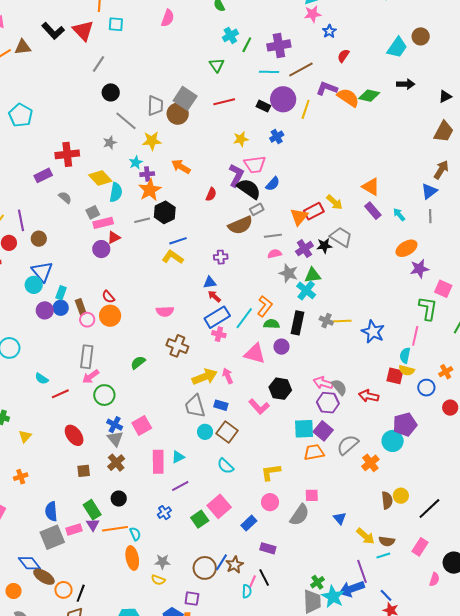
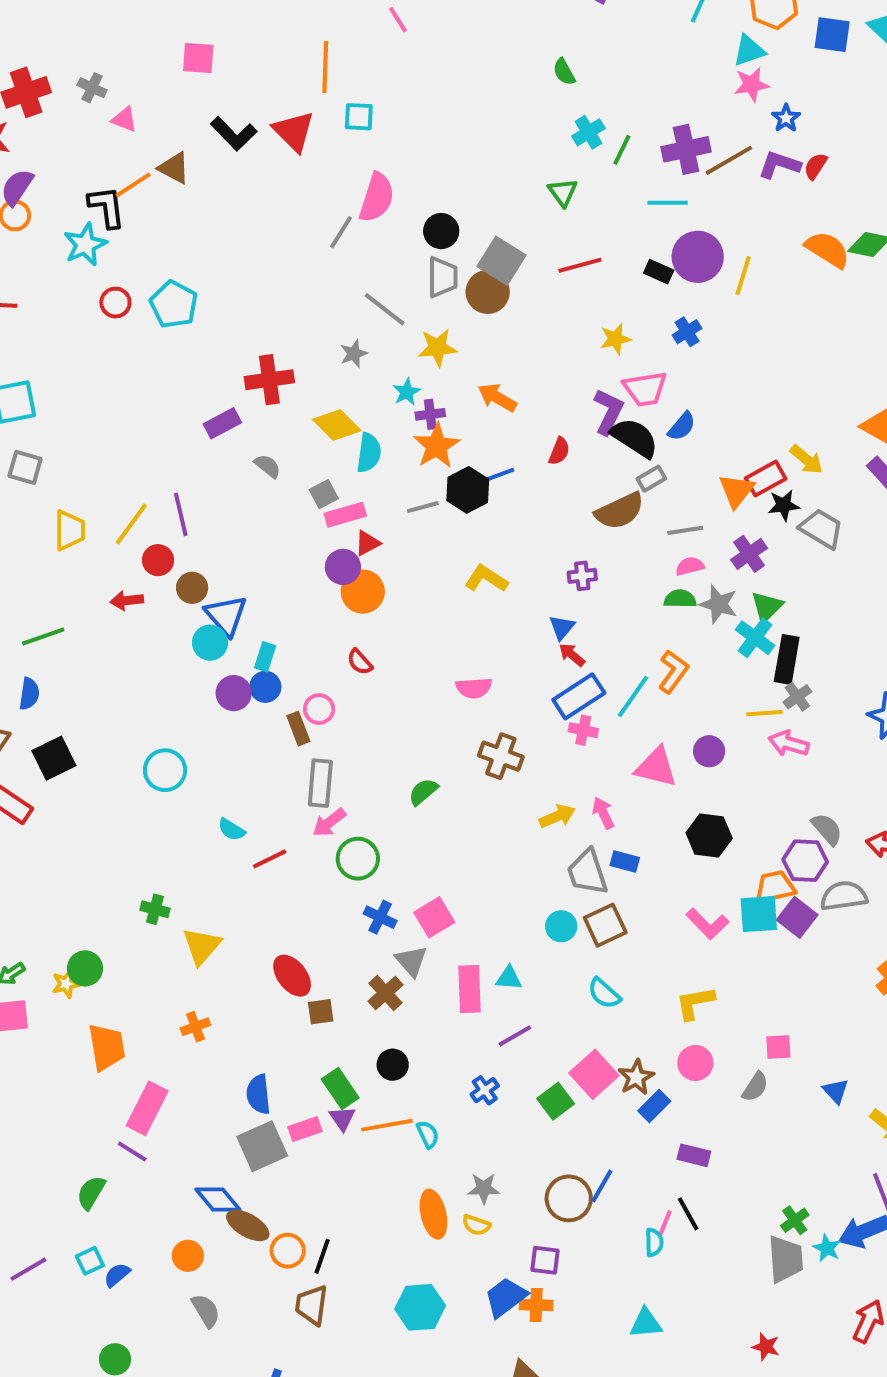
pink semicircle: (168, 18) -> (377, 198), moved, size x1.4
brown triangle: (23, 47) -> (174, 168), turned 36
gray line: (99, 64) -> (341, 232), moved
brown line: (301, 70) -> (729, 160), moved
purple L-shape: (327, 88) -> (779, 165), moved
black circle: (111, 92) -> (441, 231), moved
brown circle: (39, 239) -> (192, 588), moved
blue line: (178, 241) -> (497, 476), moved
black star: (324, 246) -> (784, 505), moved
green triangle: (313, 275) -> (767, 607), turned -36
blue triangle: (210, 283) -> (562, 627), turned -40
brown rectangle: (81, 307) -> (298, 729), moved
orange circle: (110, 316) -> (363, 592), moved
gray cross: (326, 321) -> (797, 697), turned 32
yellow line: (342, 321) -> (764, 713), moved
black rectangle: (298, 323) -> (787, 659), moved
green semicircle: (272, 324) -> (680, 599), moved
yellow arrow: (205, 377) -> (557, 816), size x0.7
pink arrow: (323, 383) -> (789, 744), moved
blue rectangle: (221, 405) -> (625, 862), moved
gray trapezoid: (195, 406) -> (587, 872), moved
pink L-shape: (259, 407) -> (707, 924), moved
brown square: (227, 432) -> (605, 925), turned 30
red ellipse: (74, 435) -> (292, 976), moved
yellow triangle: (25, 436) -> (202, 946), size x1.5
gray triangle: (115, 439) -> (411, 961), moved
gray semicircle: (348, 445) -> (844, 896), moved, turned 35
orange trapezoid: (314, 452) -> (775, 887), moved
cyan triangle: (178, 457) -> (509, 978), turned 32
gray semicircle: (300, 515) -> (755, 1087), size x0.7
orange ellipse: (132, 558) -> (433, 1214), moved
brown star: (235, 565) -> (636, 1077), moved
cyan star: (333, 597) -> (827, 1248), size x0.6

